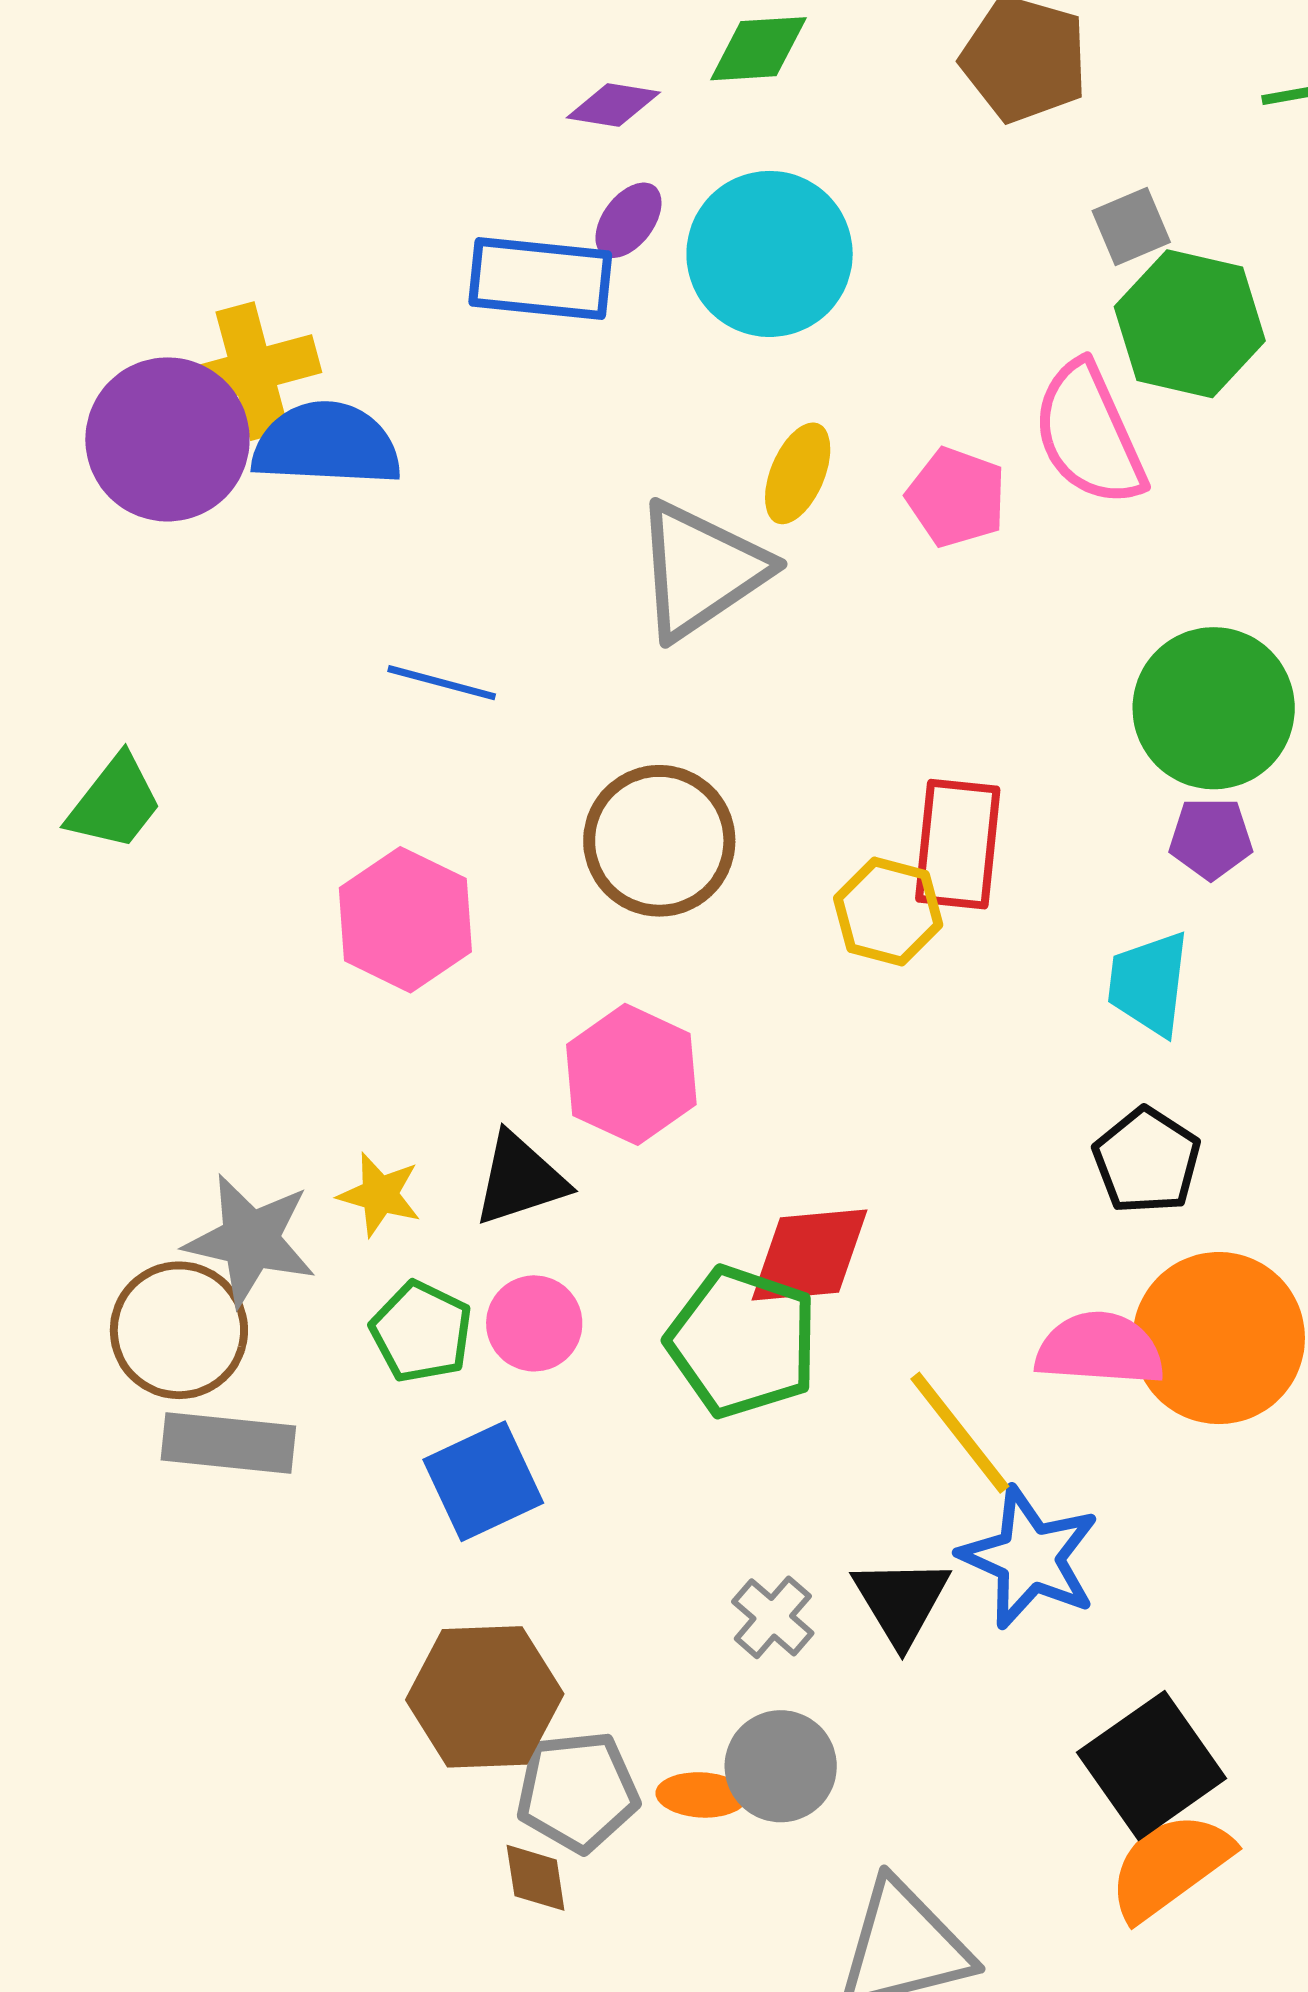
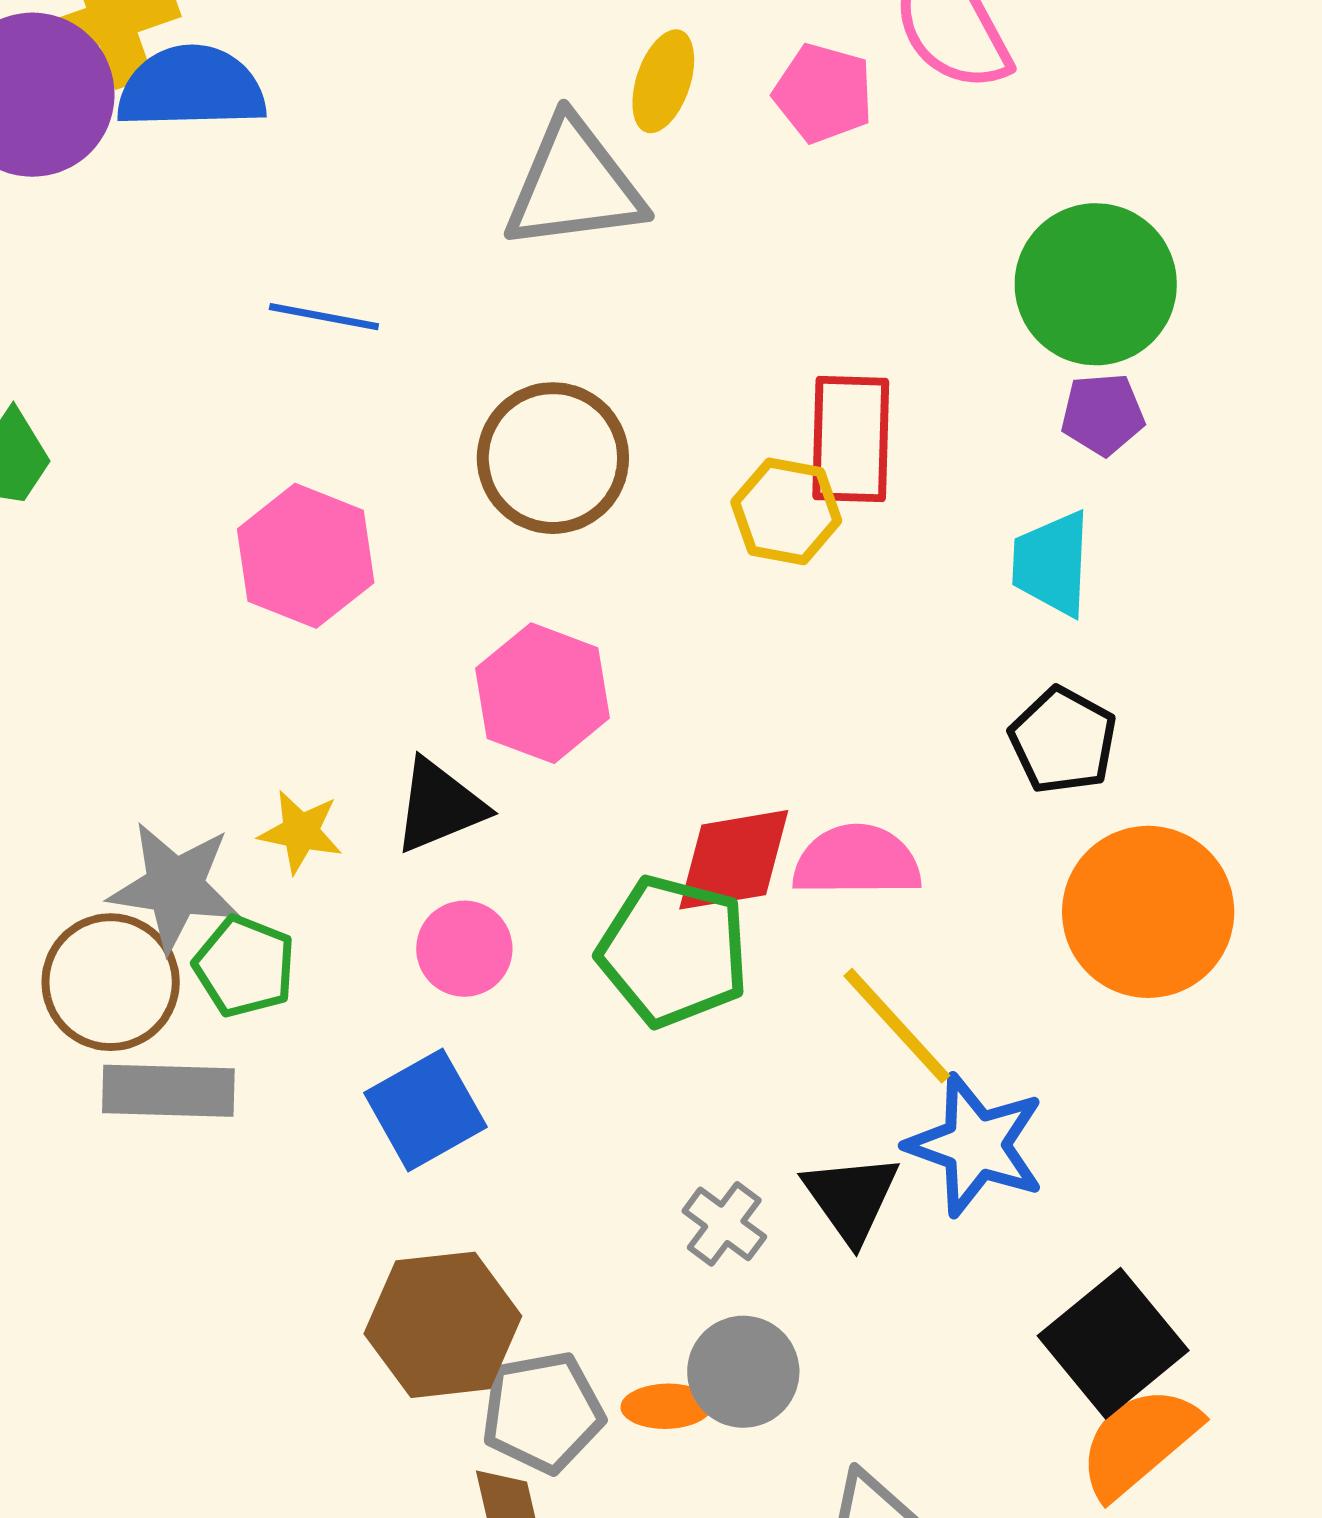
gray triangle: (701, 570) -> (574, 185), turned 31
green pentagon: (421, 1332) -> (244, 966), moved
pink semicircle: (1100, 1349) -> (857, 861), moved

